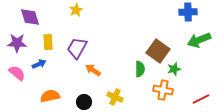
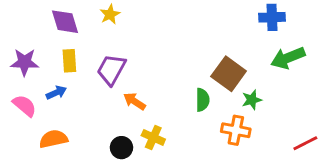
purple diamond: (30, 17) -> (65, 22), moved
orange semicircle: (50, 96) -> (53, 139), moved
yellow cross: (115, 97) -> (153, 137), moved
red line: (201, 99) -> (305, 143), moved

